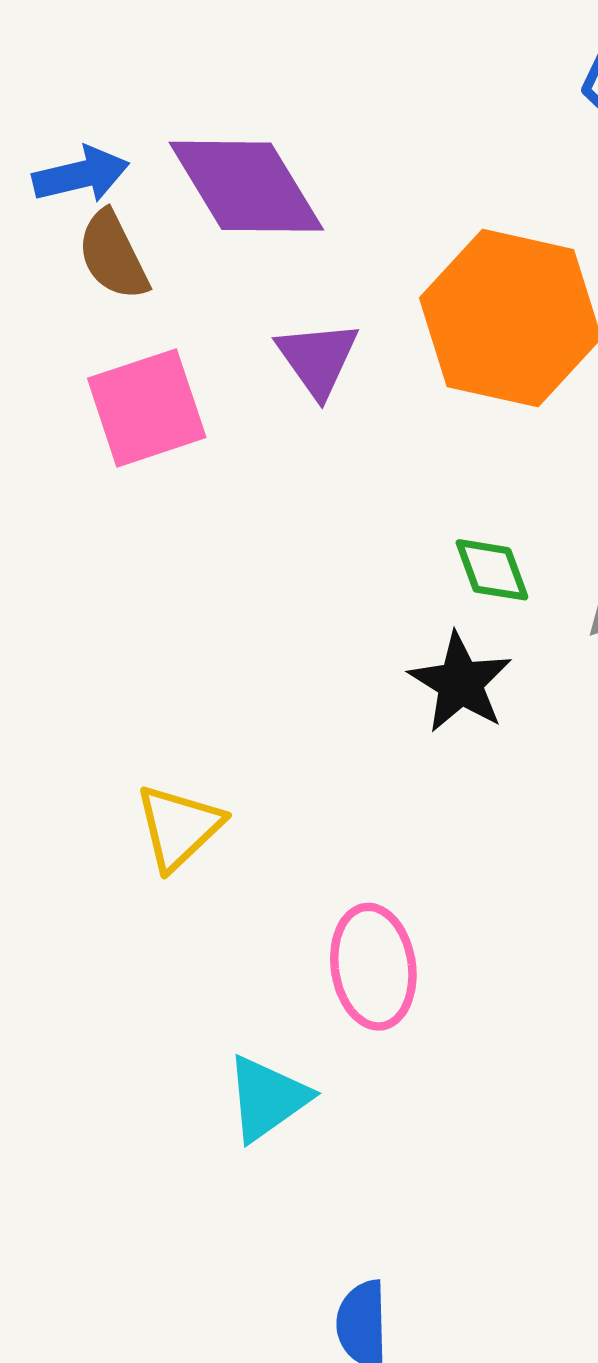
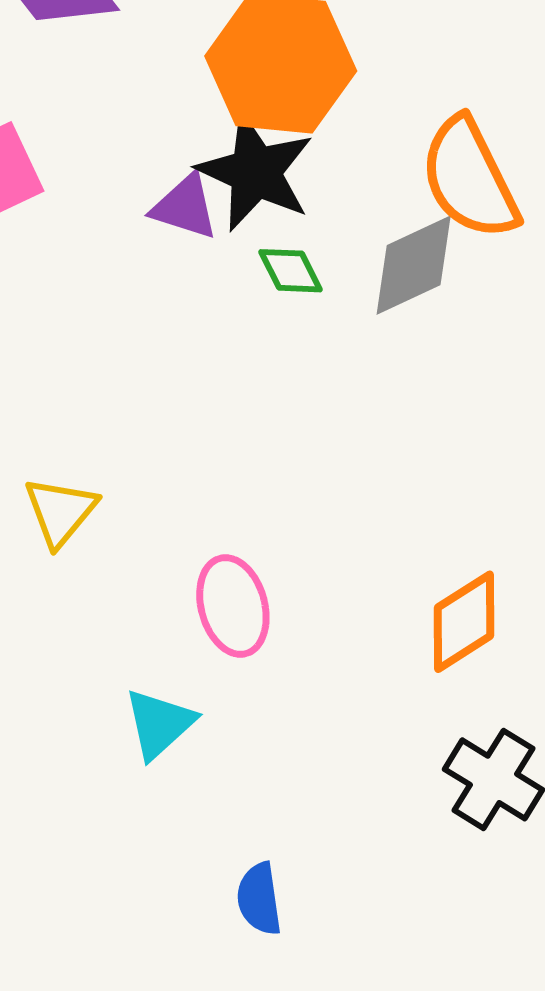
purple triangle: (318, 359) -> (185, 207), moved, turned -30
black star: (460, 683) -> (255, 172), moved, size x1.4

